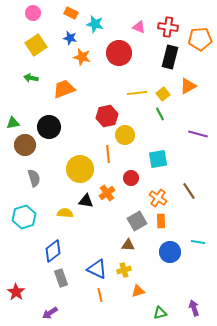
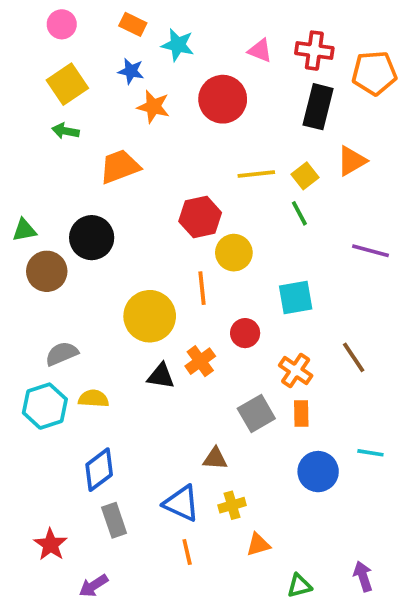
green arrow: (31, 78) -> (65, 131), moved
gray semicircle: (34, 178) -> (62, 354), moved, turned -96
yellow semicircle: (65, 213) -> (94, 399), moved
brown triangle: (128, 245) -> (215, 458), moved
red star: (16, 292) -> (50, 545), moved

